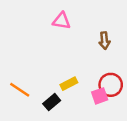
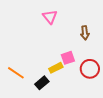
pink triangle: (61, 21) -> (50, 17), turned 42
pink square: (100, 96) -> (68, 58), moved

